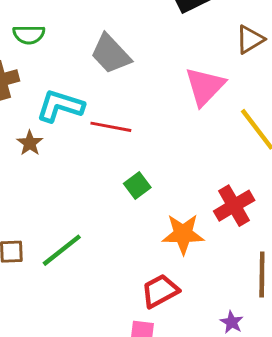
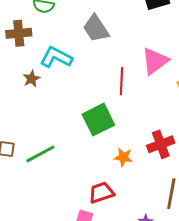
red line: (111, 127) -> (121, 81), moved, turned 72
green square: (137, 186) -> (98, 120), size x1.8
orange star: (183, 234) -> (123, 157), size x0.7

